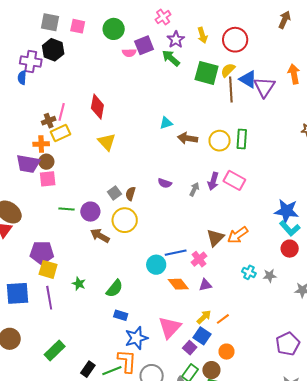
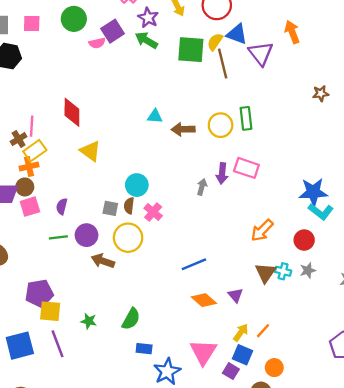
blue triangle: (248, 79) -> (237, 34), moved
cyan triangle: (166, 123) -> (155, 116), turned 32
orange cross: (41, 144) -> (29, 167), moved
purple semicircle: (165, 183) -> (62, 206), moved, turned 96
gray square: (114, 193) -> (110, 208), turned -32
brown triangle: (215, 238) -> (265, 273), moved
red circle: (290, 249) -> (304, 240), moved
pink cross: (199, 259) -> (153, 212), moved
cyan circle: (156, 265) -> (137, 185), moved
purple triangle: (205, 285) -> (235, 295), turned -48

